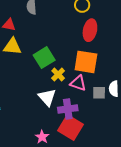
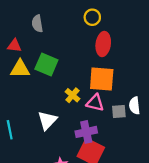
green square: (44, 58) -> (46, 65), moved, turned -30
white triangle: (47, 97) -> (47, 120), moved, turned 30

